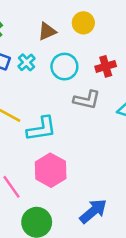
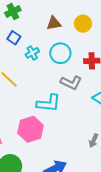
cyan cross: (26, 62) -> (32, 53), moved
cyan L-shape: (41, 129) -> (49, 103), moved

